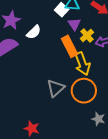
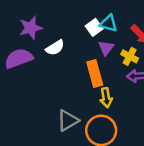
yellow cross: (87, 35) -> (130, 56), moved, turned -32
yellow arrow: (82, 64) -> (106, 98), size x0.7

